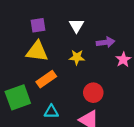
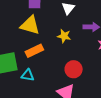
cyan triangle: (51, 112) -> (28, 75), moved

